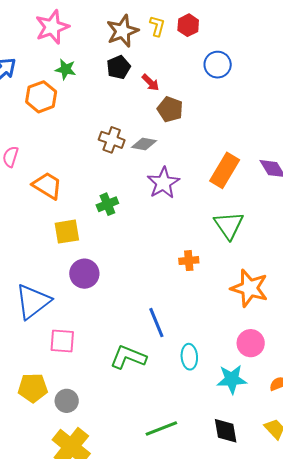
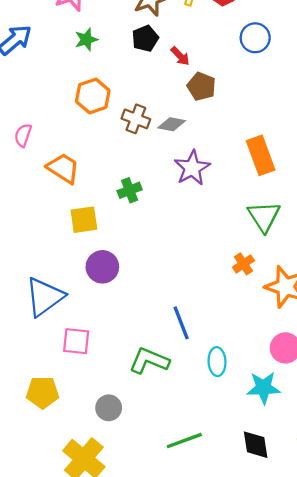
green star: (66, 69) -> (86, 40), turned -30
orange hexagon: (41, 97) -> (93, 96), moved
orange rectangle: (225, 170) -> (261, 155), turned -52
orange cross: (189, 261) -> (243, 264), moved, turned -30
gray circle: (67, 401) -> (109, 408), moved

